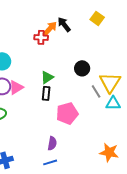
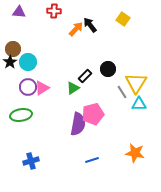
red cross: (41, 37) -> (54, 11), moved
green triangle: (47, 77) -> (73, 88), moved
black rectangle: (46, 93) -> (85, 76), moved, turned 40
purple semicircle: (52, 143) -> (78, 124), moved, size x1.6
blue line: (50, 162) -> (92, 160), moved

